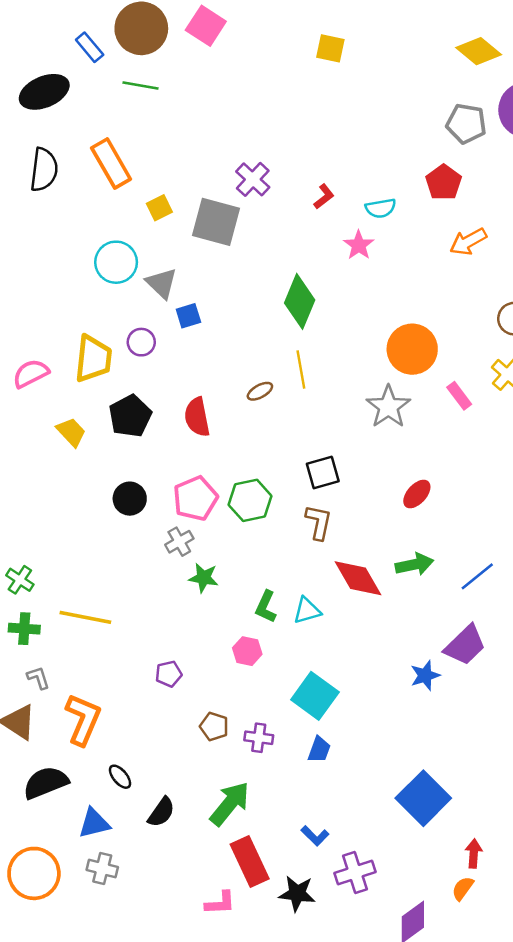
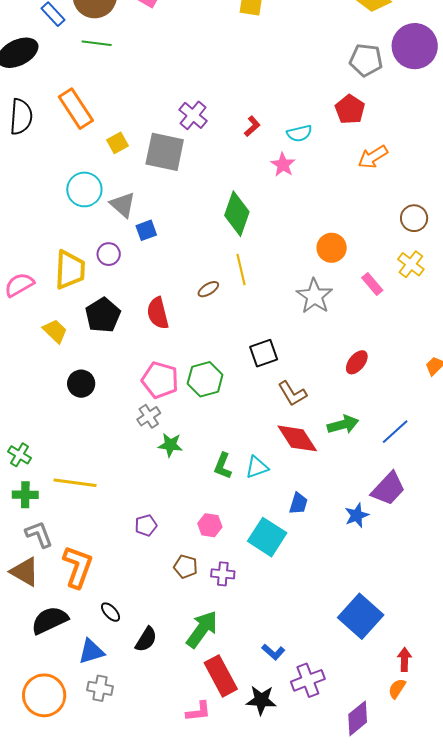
orange circle: (412, 349) -> (332, 248), size x0.7
red ellipse: (417, 494) -> (357, 362), moved
pink pentagon: (195, 498) -> (160, 380), turned -30
black circle: (130, 499) -> (81, 384), moved
brown L-shape: (319, 522) -> (292, 394), moved, turned 140
pink hexagon: (247, 651) -> (210, 525), moved
gray L-shape: (38, 678) -> (39, 534), size x1.4
blue trapezoid: (319, 750) -> (298, 503), moved

